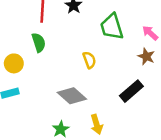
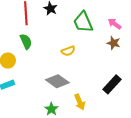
yellow semicircle: (89, 60) -> (68, 51), turned 96
black rectangle: (131, 91) -> (112, 84), moved

